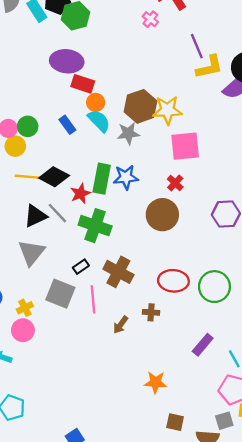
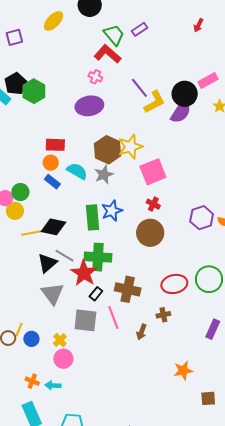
purple ellipse: (67, 61) -> (89, 106), moved
orange circle: (96, 102) -> (51, 163), moved
red star: (80, 194) -> (84, 273), moved, size x1.5

